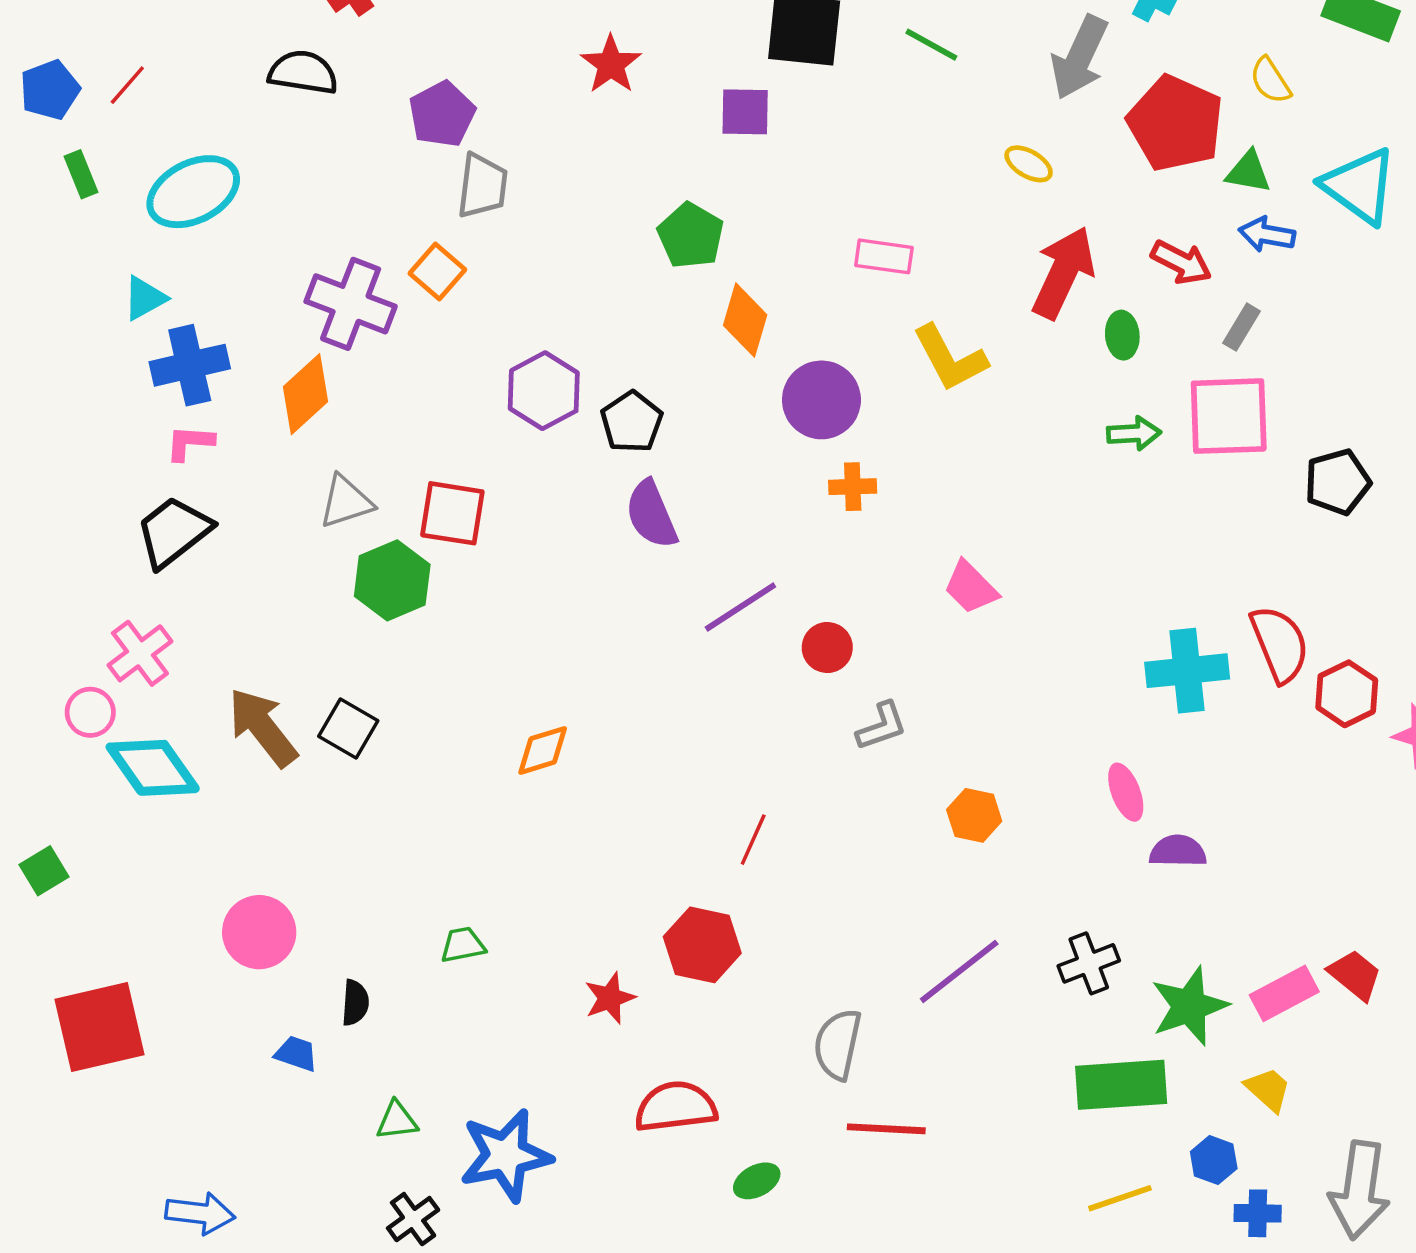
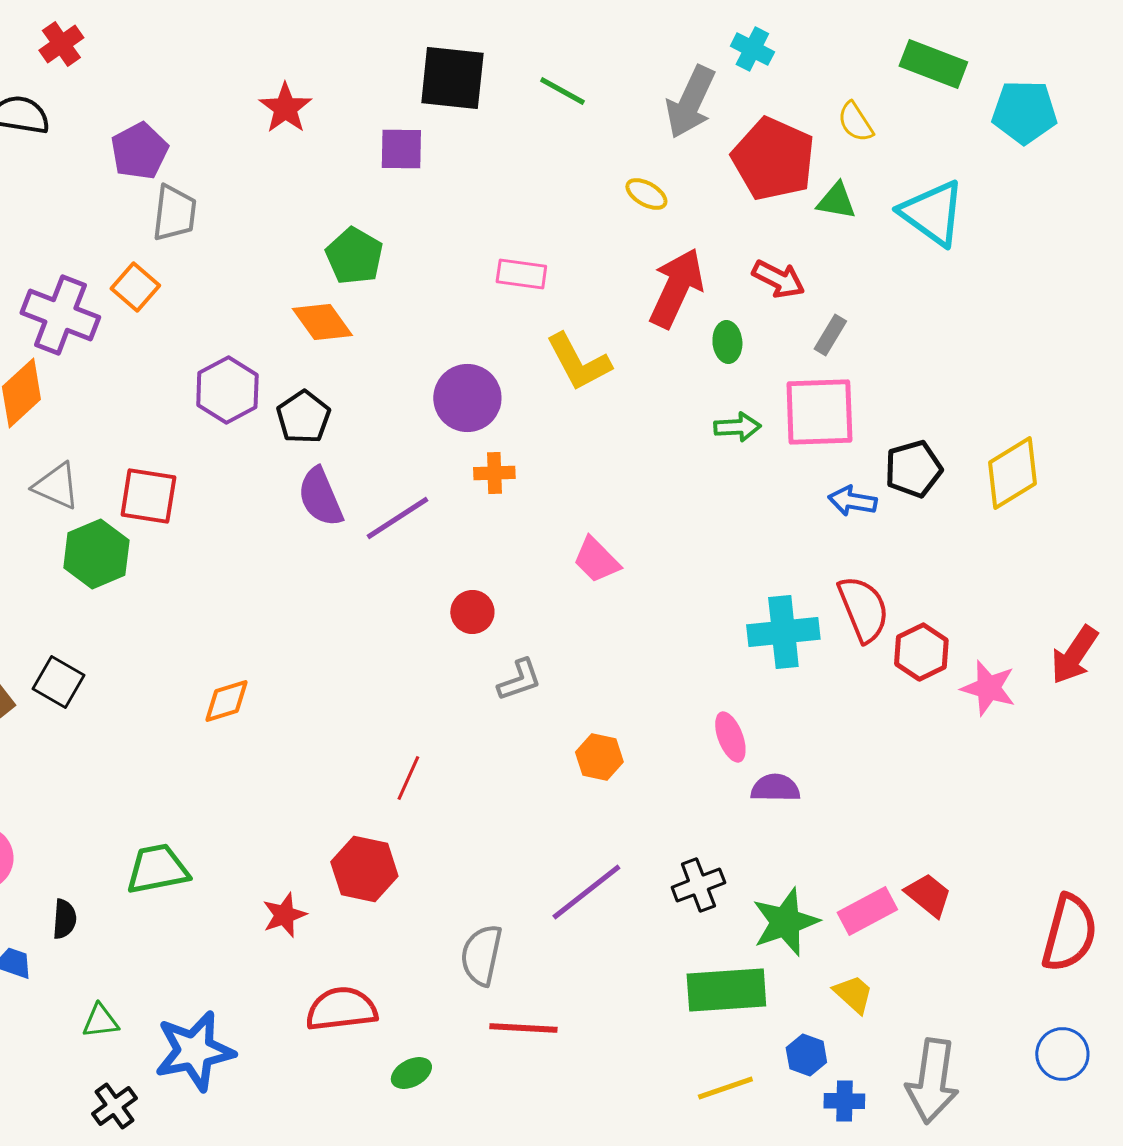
blue arrow: (1267, 234) -> (852, 501), moved
orange diamond: (745, 320) -> (322, 322), moved, turned -52
gray triangle: (346, 502) -> (56, 486), turned 42
purple line: (740, 607) -> (397, 518), moved
green trapezoid: (463, 945) -> (157, 869), size x1.6

